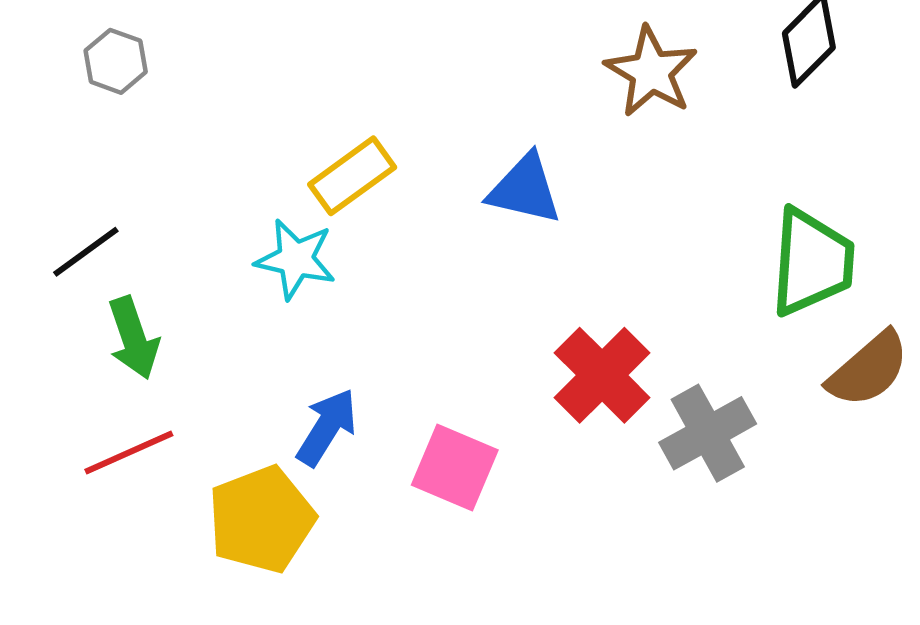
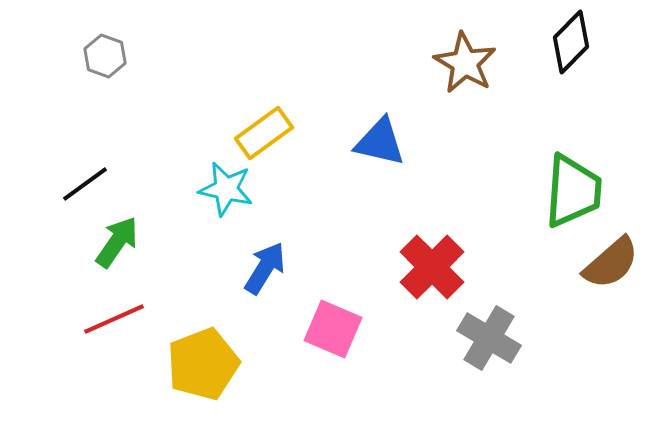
green arrow: (133, 338) -> (117, 242), turned -126
blue arrow: (327, 427) -> (265, 268), moved
gray cross: (708, 433) -> (489, 338), moved, turned -30

